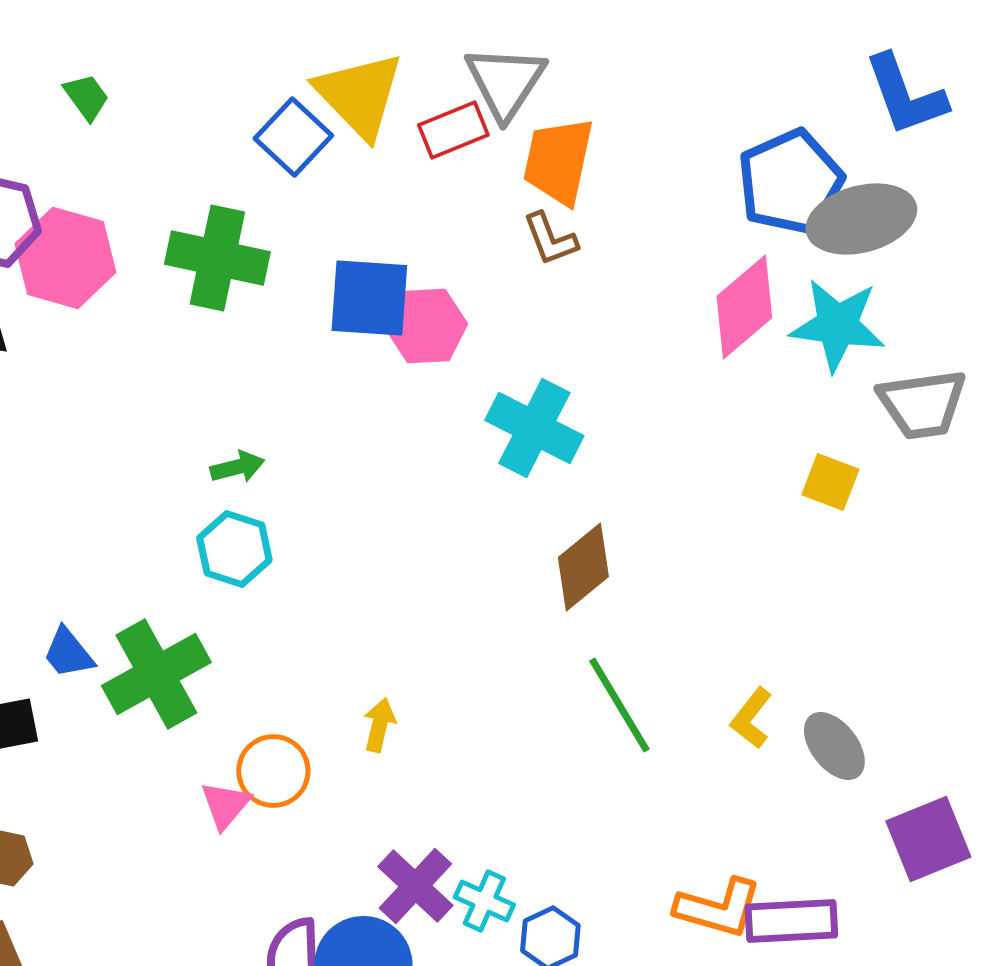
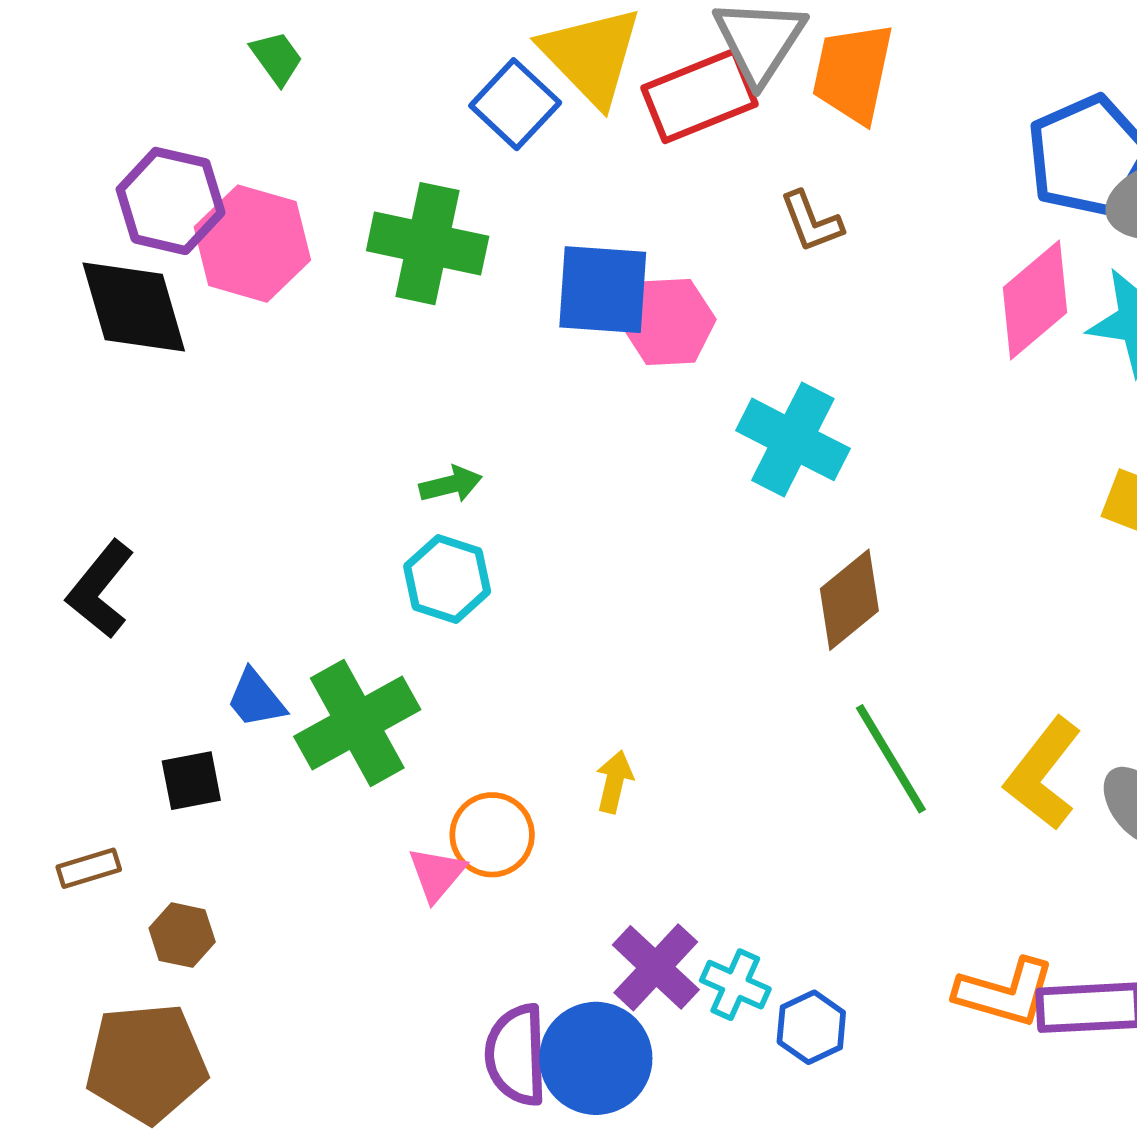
red rectangle: (453, 130) -> (700, 96), size x1.4
orange trapezoid: (558, 161) -> (853, 73), moved
yellow L-shape: (751, 718) -> (1043, 774), size x1.6

